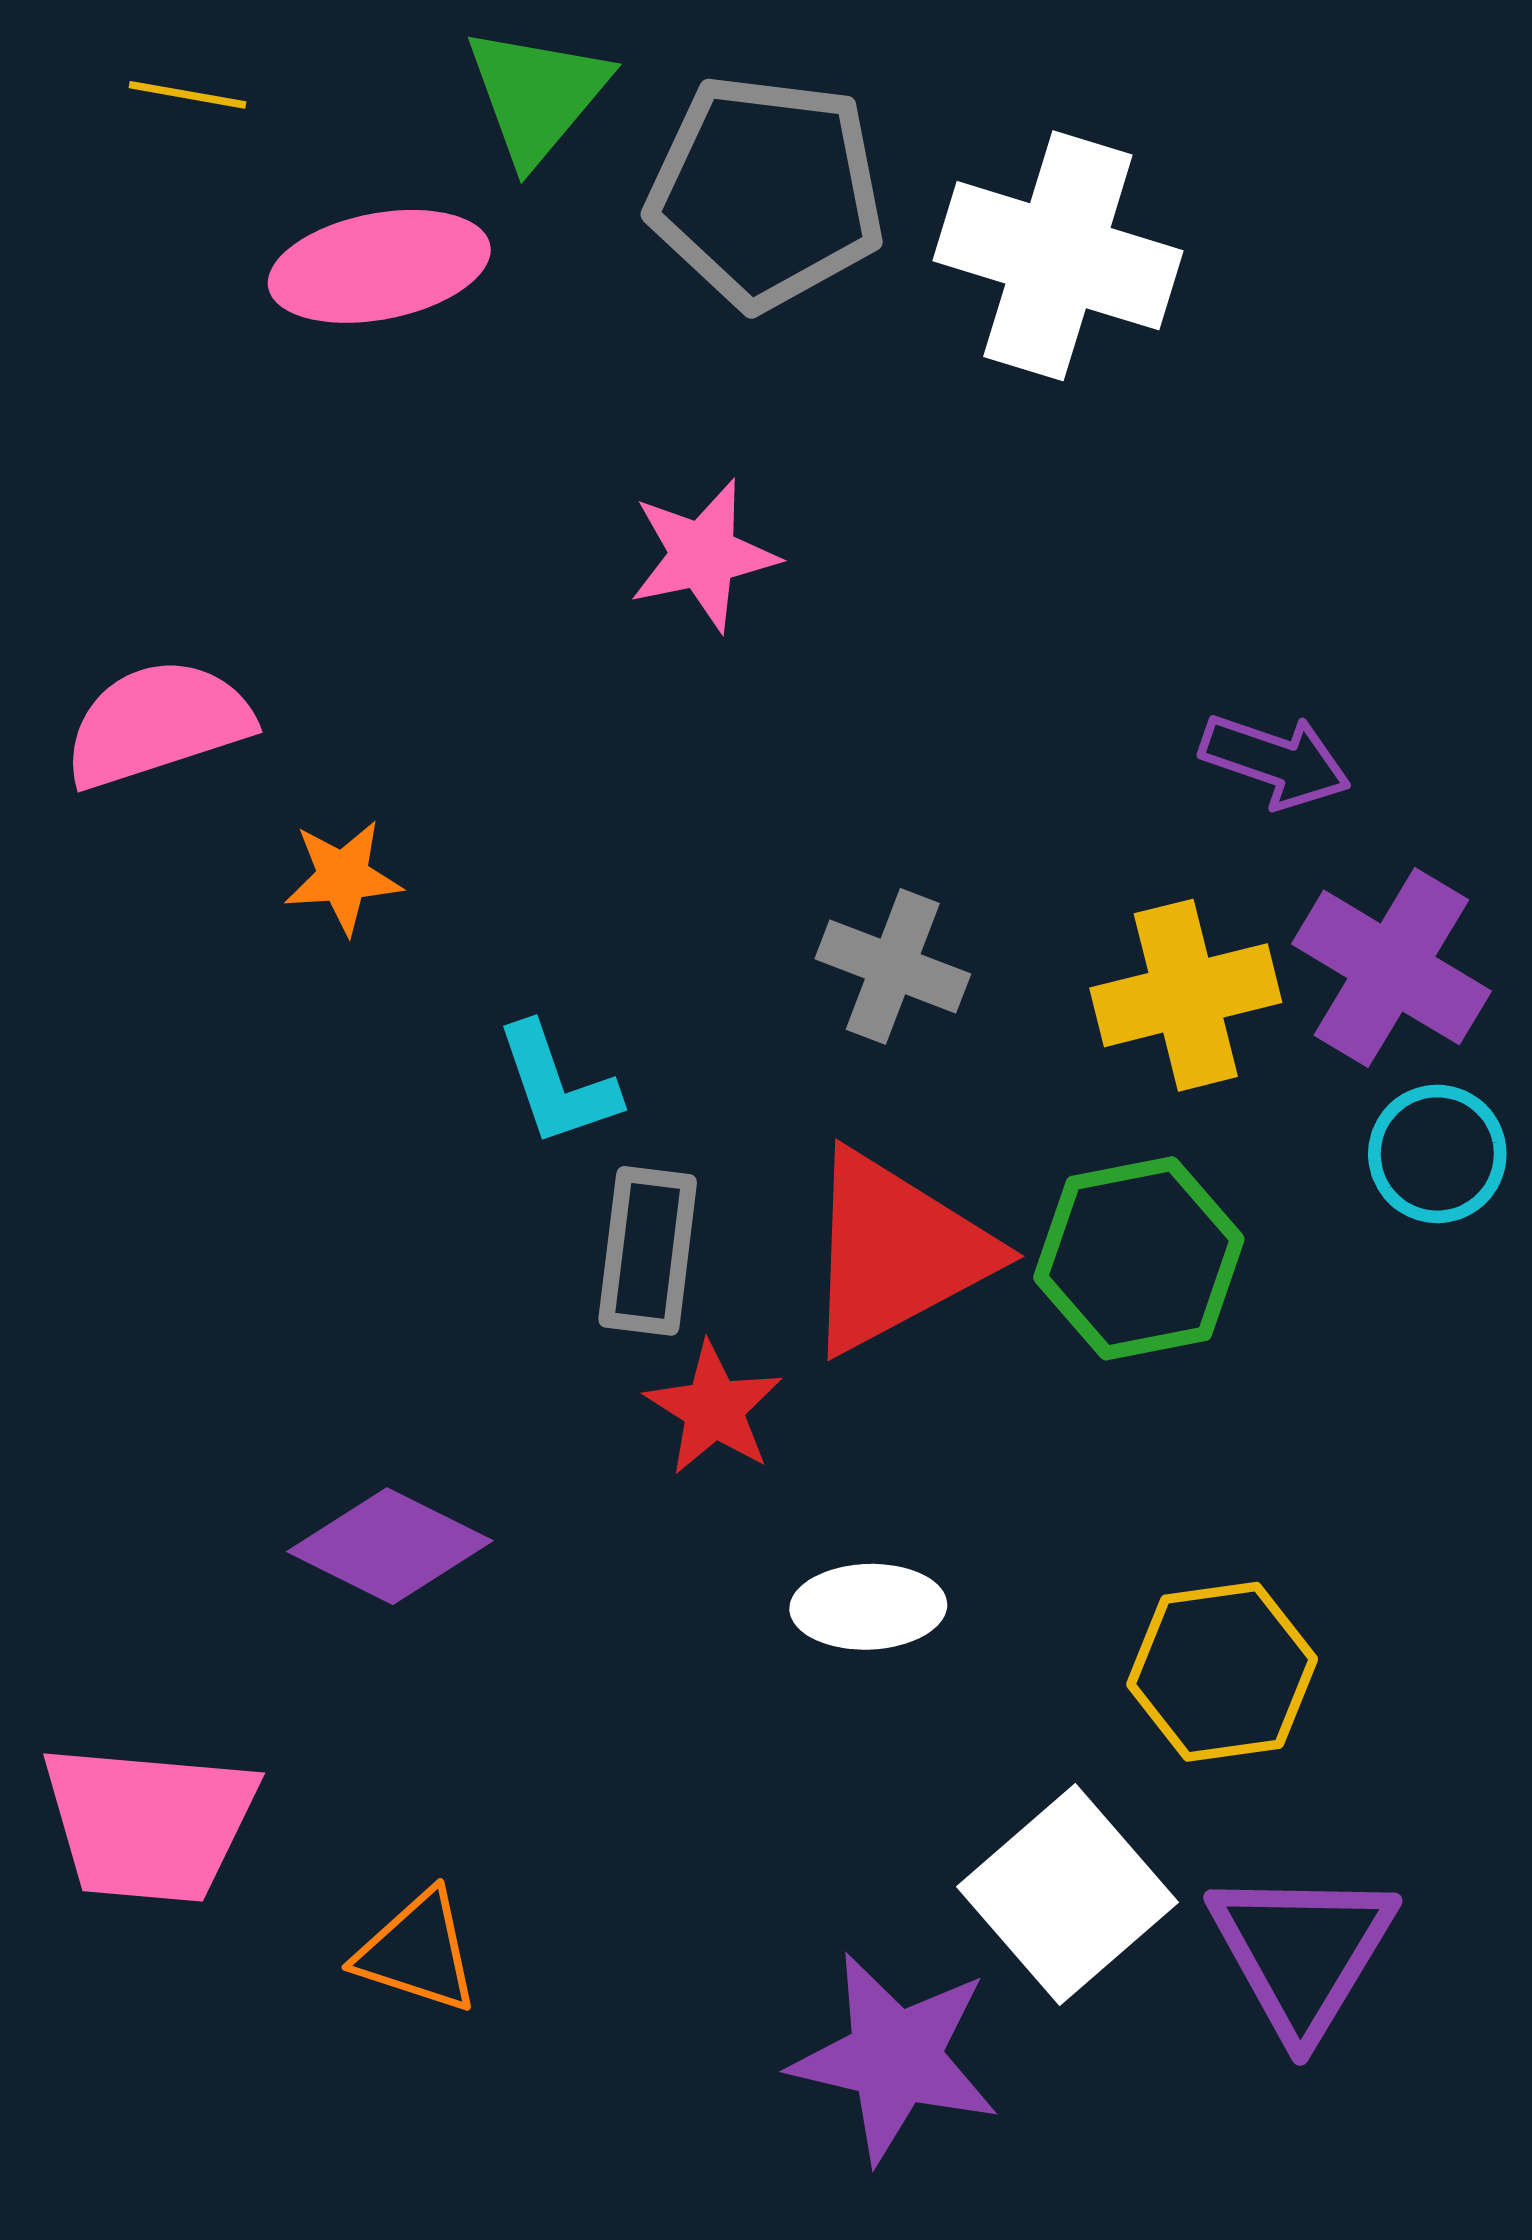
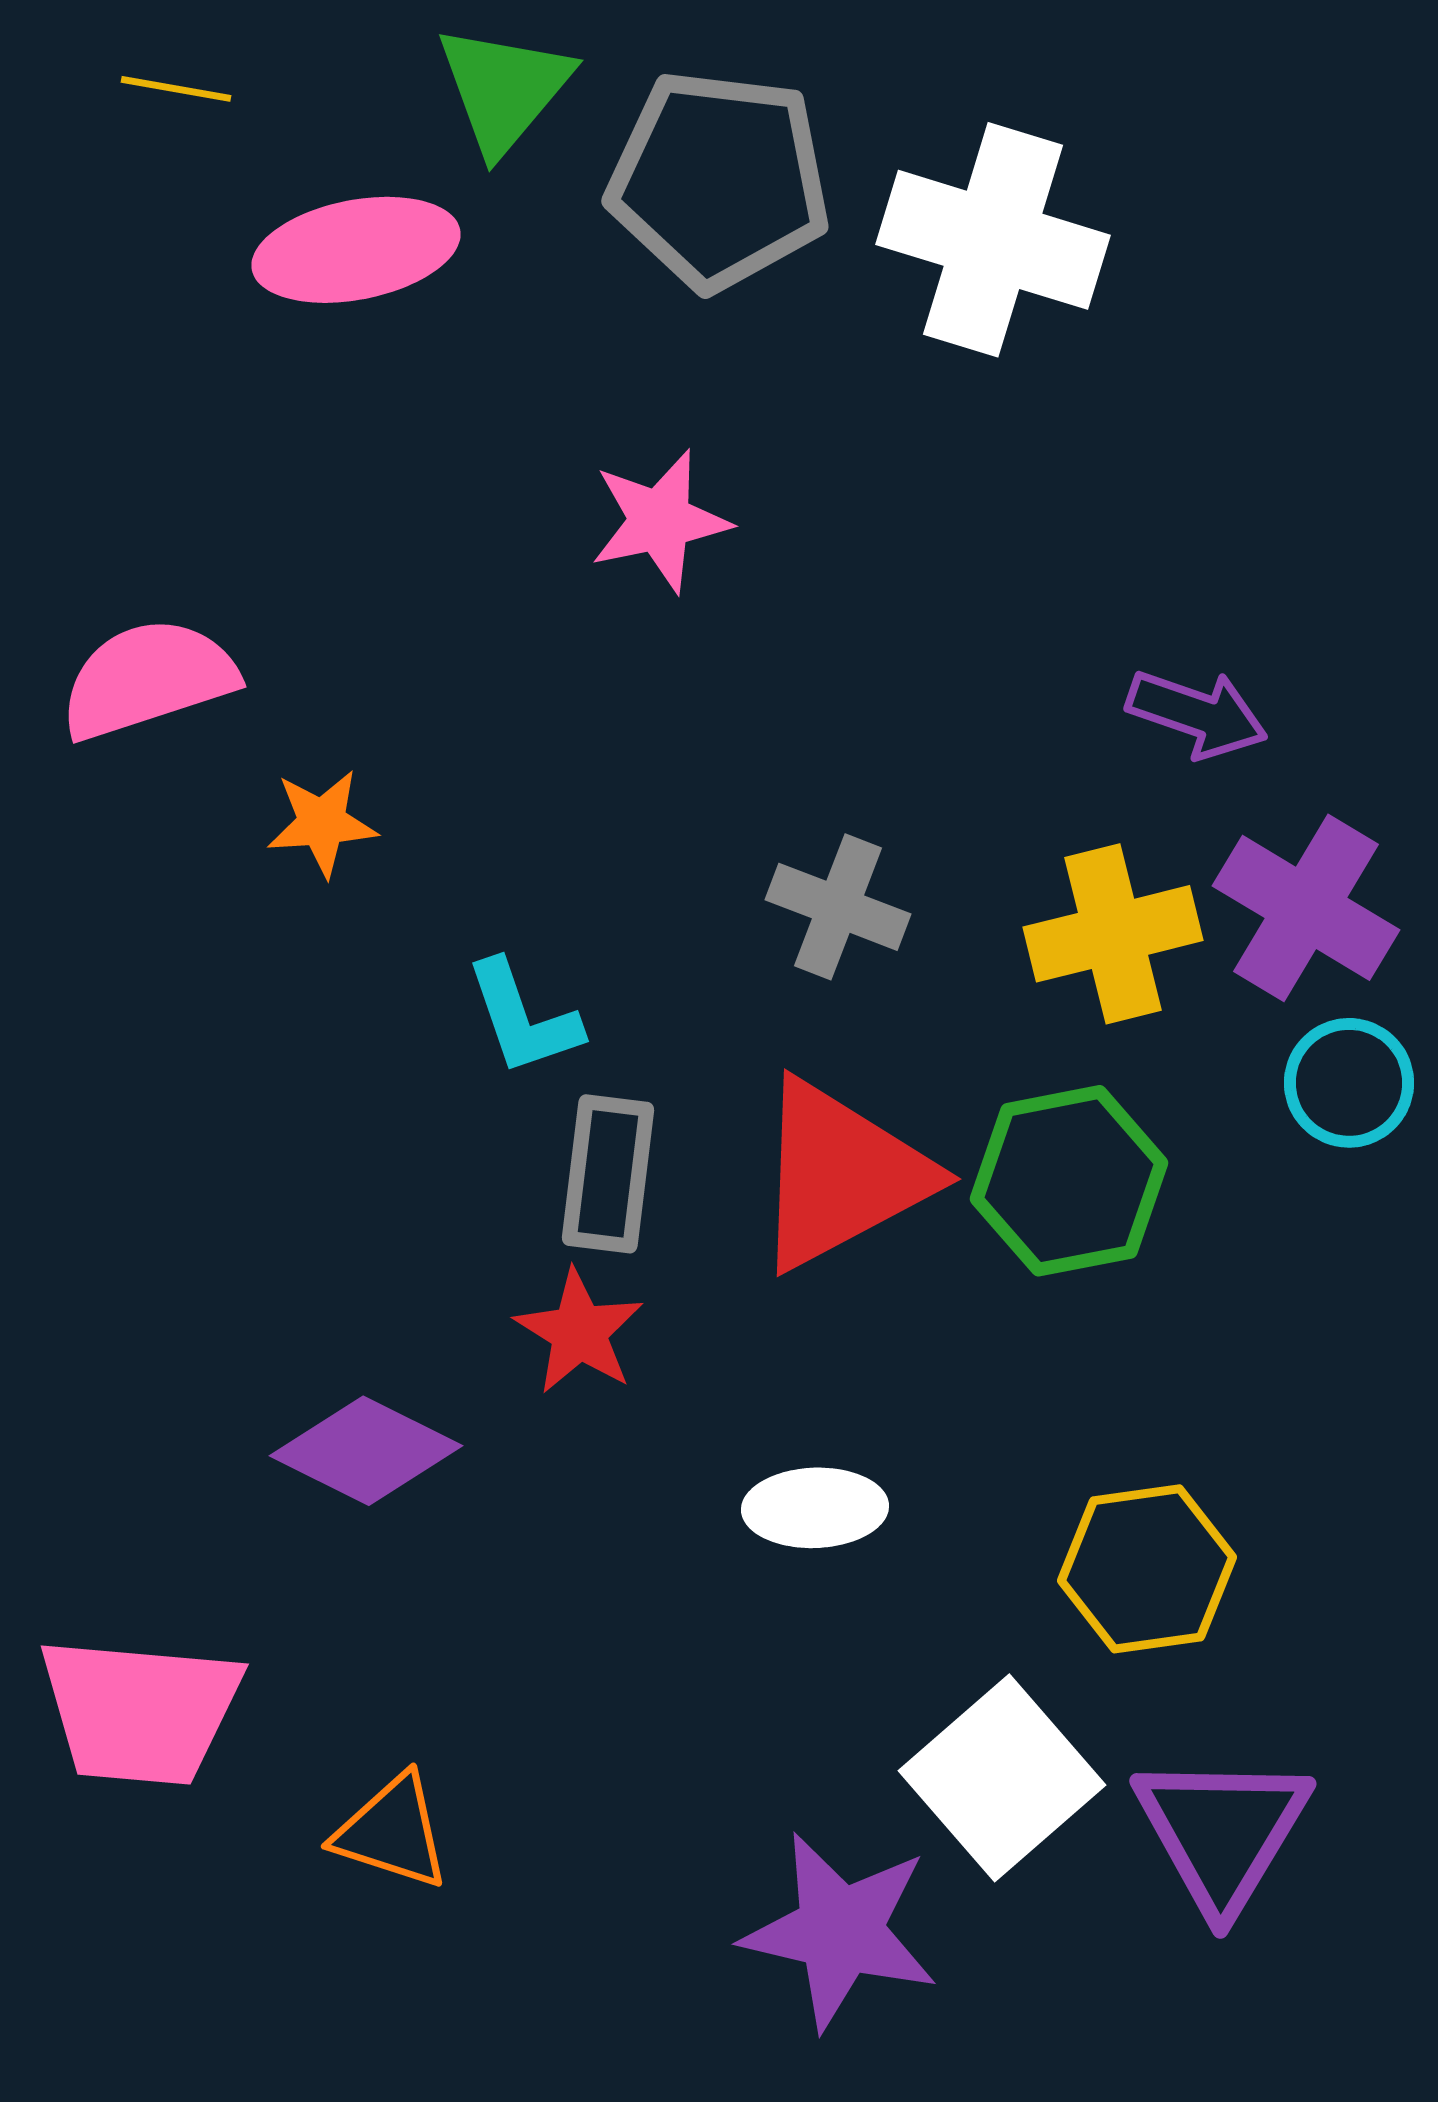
red star: (714, 1409) -> (579, 1332), moved

